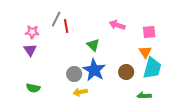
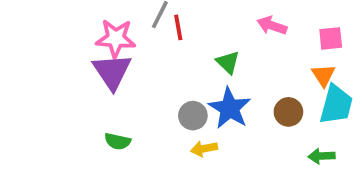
pink star: (32, 32) -> (116, 38), size x1.5
purple triangle: (30, 50) -> (112, 72), size x1.6

